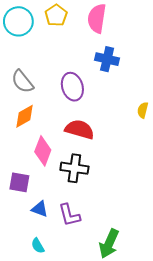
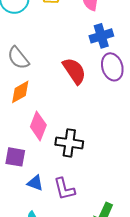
blue cross: (107, 59) -> (101, 36), turned -30
purple ellipse: (72, 87) -> (112, 67), moved
red semicircle: (80, 129) -> (74, 71), moved, turned 40

